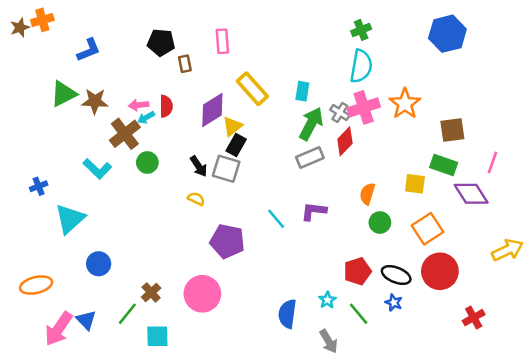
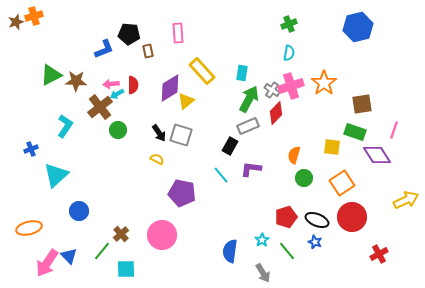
blue L-shape: (89, 50) -> (104, 49), moved
cyan semicircle: (361, 66) -> (289, 53), size x0.6
black rectangle: (236, 145) -> (230, 146), moved
cyan L-shape: (97, 169) -> (65, 126), moved, turned -100

